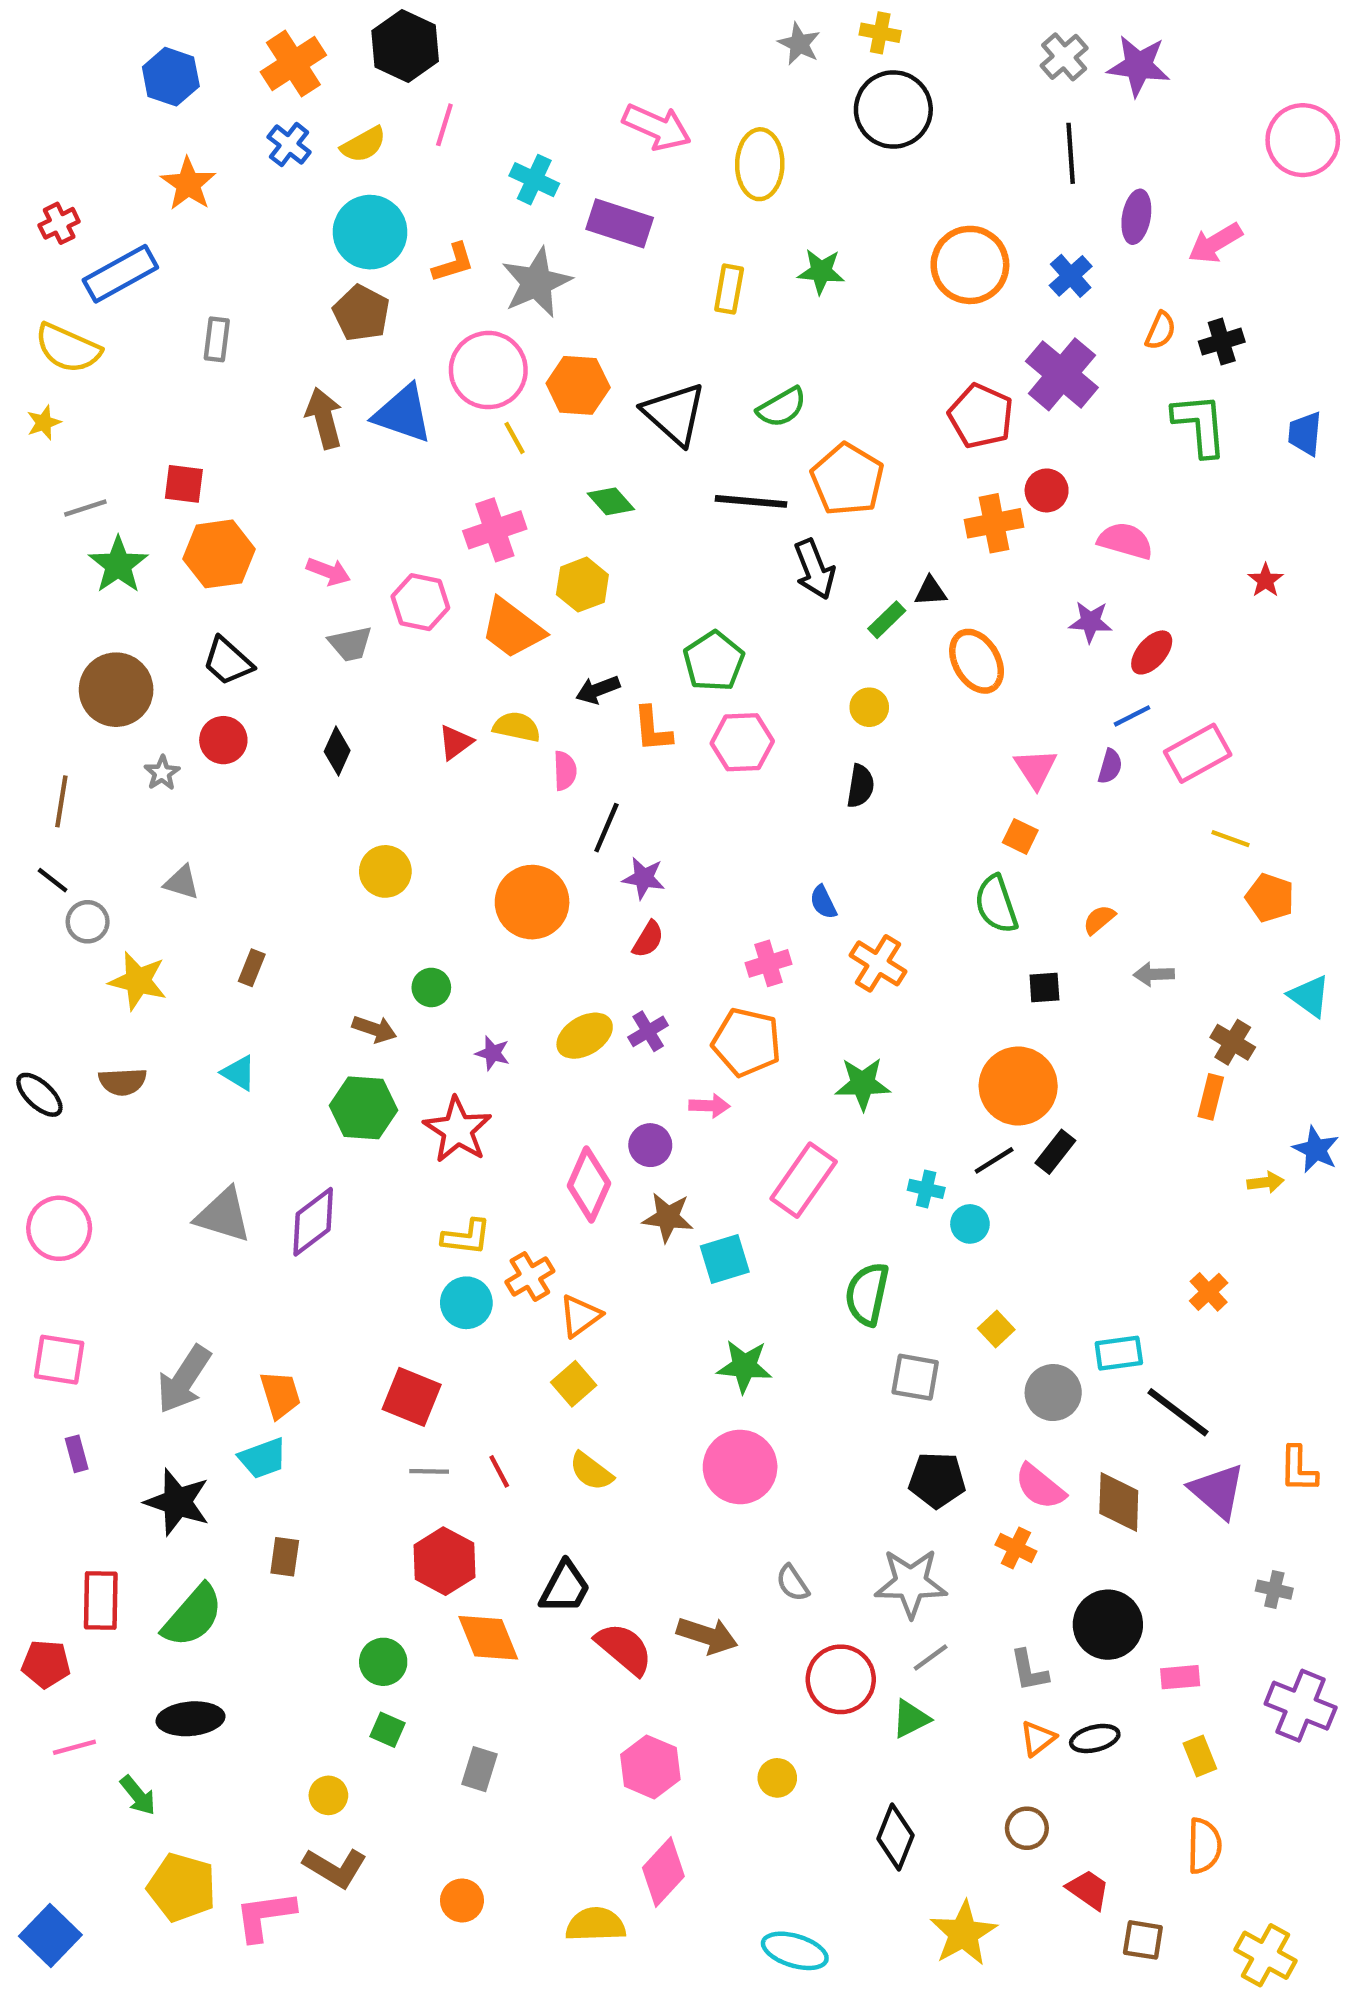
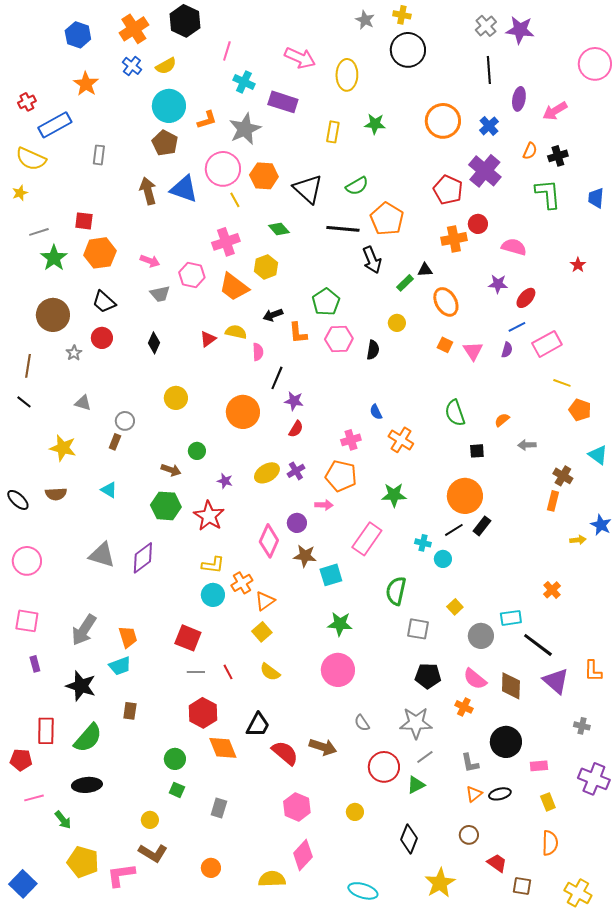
pink line: (444, 125) -> (227, 51), moved
black semicircle: (860, 786) -> (373, 350), moved
orange square: (1020, 836) -> (445, 345), moved
gray circle: (88, 922) -> (125, 421), moved

